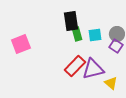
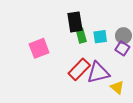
pink square: (21, 44) -> (39, 48), moved

